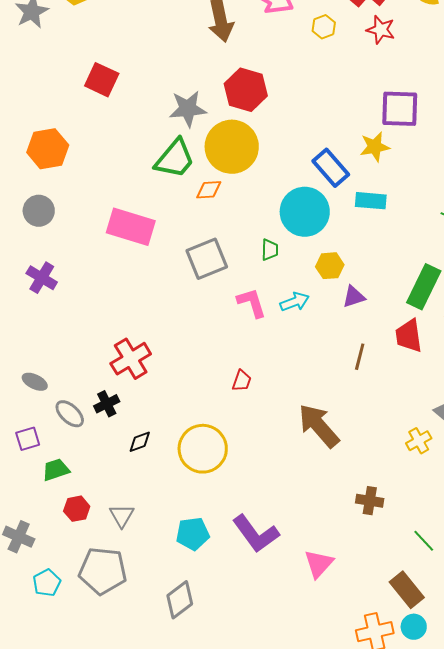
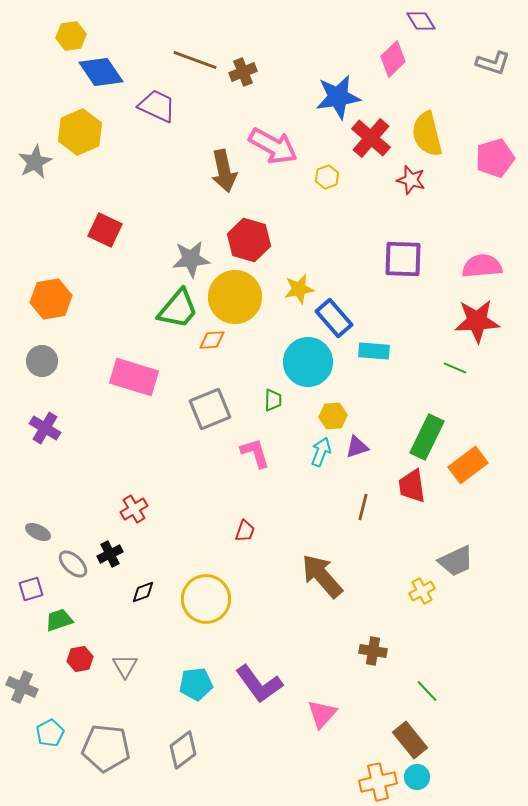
red star: (381, 30) -> (411, 180), moved
yellow star: (375, 147) -> (299, 289), moved
cyan arrow: (295, 302) -> (321, 452), moved, turned -48
red cross: (131, 359) -> (134, 509), size x0.7
gray pentagon: (103, 571) -> (106, 748), moved

